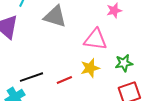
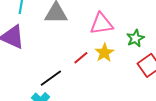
red line: (64, 80) -> (81, 58), moved

